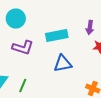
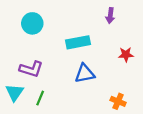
purple arrow: (90, 28) -> (110, 16), moved
purple L-shape: (23, 48) -> (31, 69), moved

